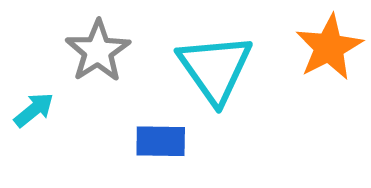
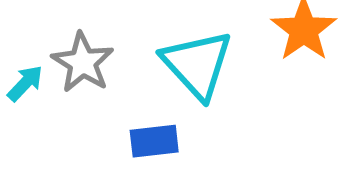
cyan arrow: (34, 110) -> (25, 83), moved

